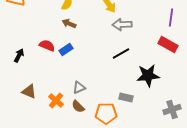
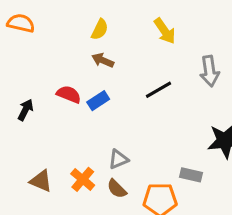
gray arrow: (122, 24) -> (210, 71), moved, turned -96
black line: (121, 54) -> (159, 90), moved
brown triangle: (29, 92) -> (41, 181), moved

